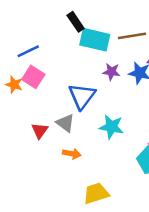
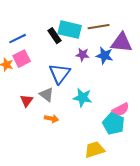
black rectangle: (76, 22) -> (55, 36), moved
pink square: (33, 77) -> (22, 59), turned 30
yellow trapezoid: (96, 193) -> (95, 150), moved

